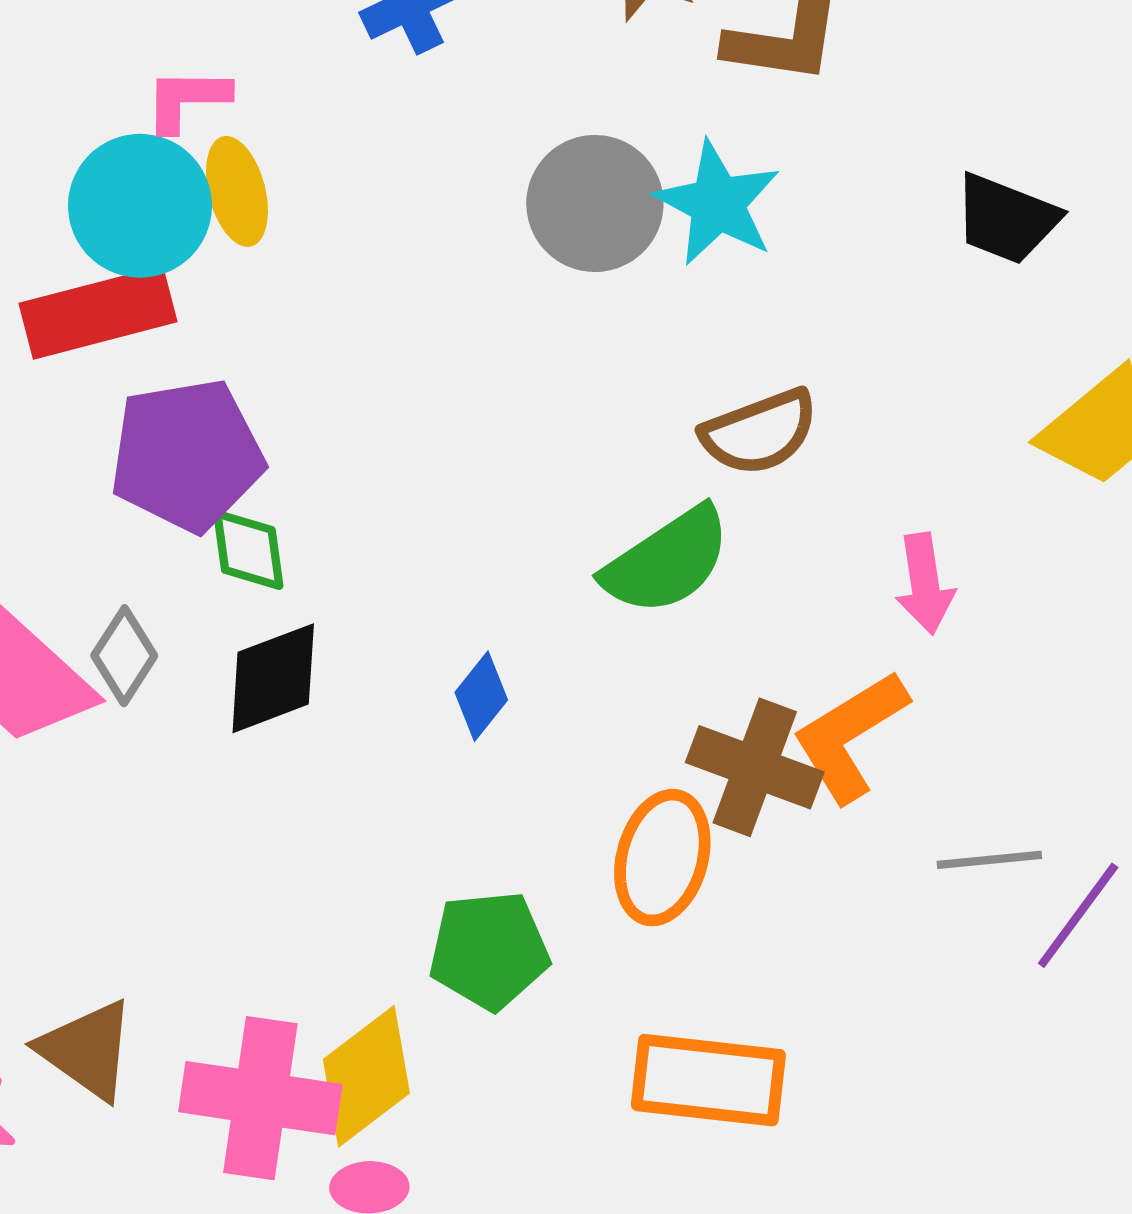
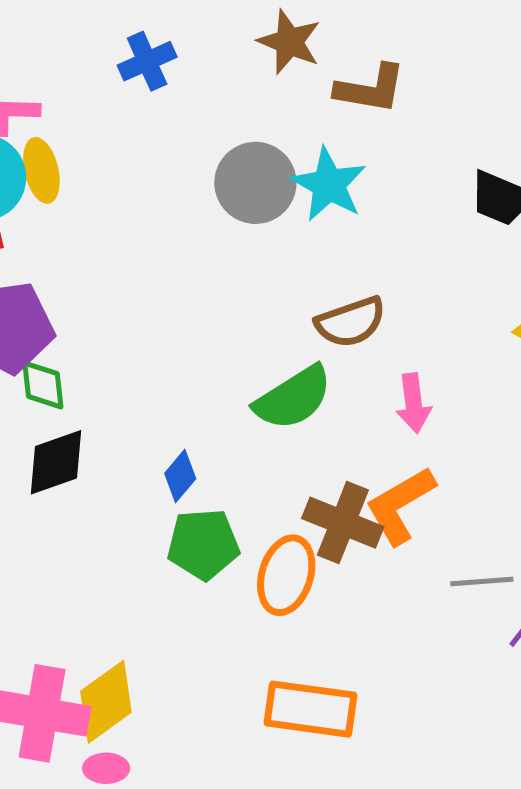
pink arrow: (925, 584) -> (413, 403), moved
green pentagon: (489, 950) -> (203, 544), moved

